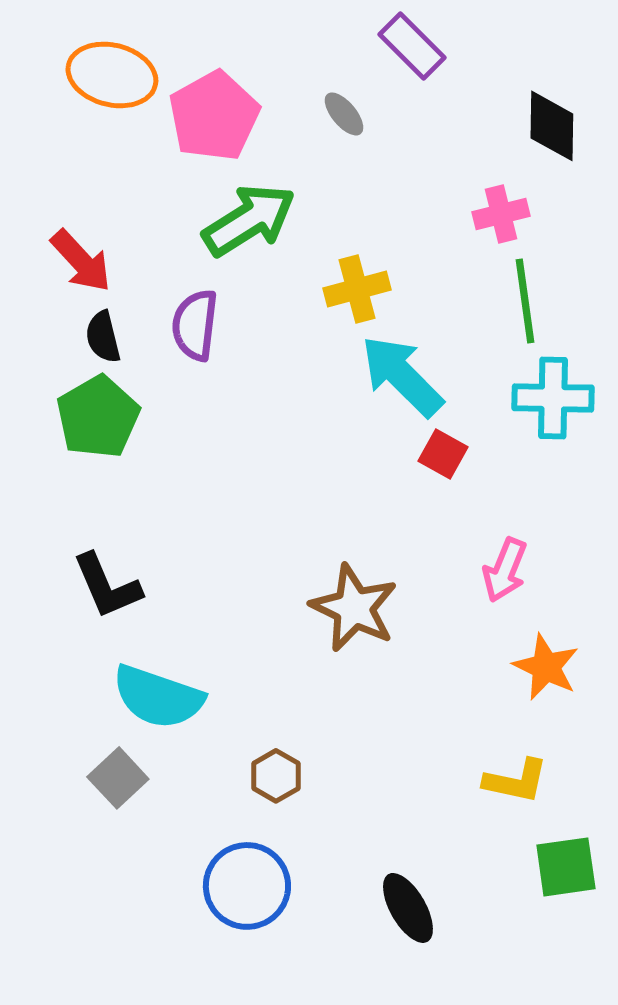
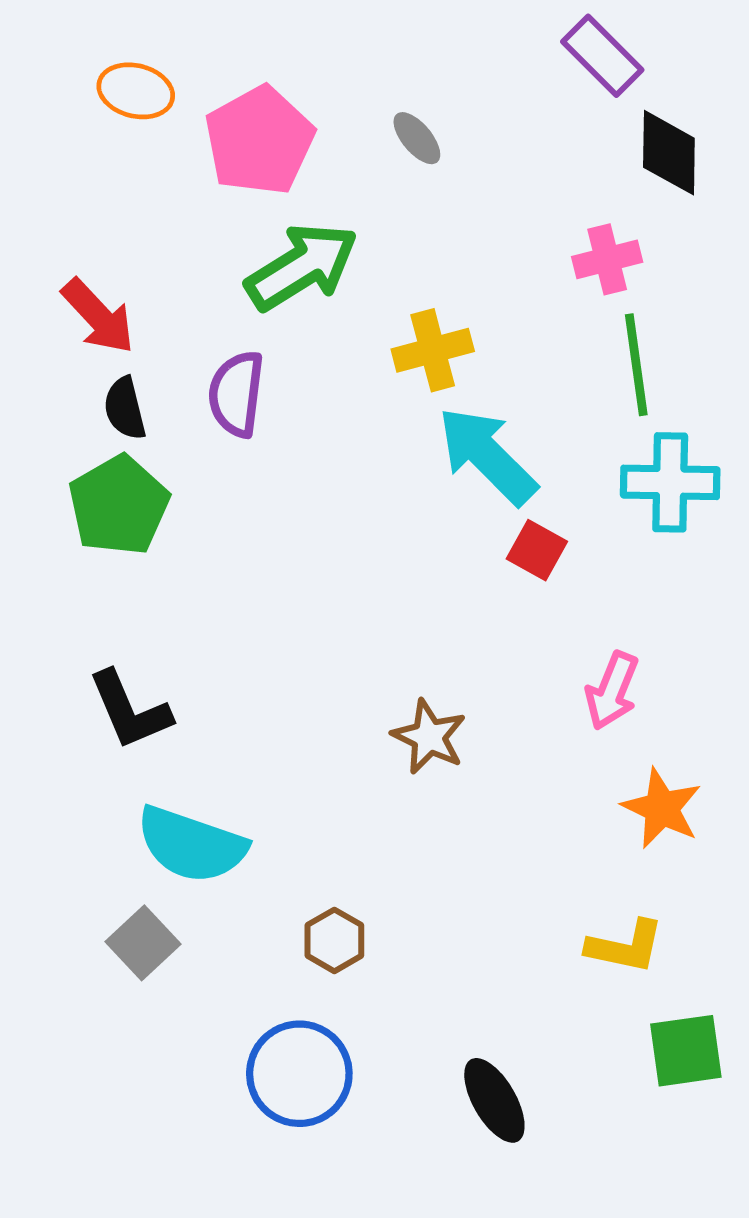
purple rectangle: (412, 46) -> (602, 56), moved
orange ellipse: (112, 75) -> (136, 91), size x0.7
brown star: (354, 608) -> (429, 737), size x0.7

